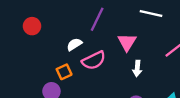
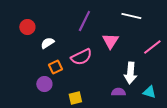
white semicircle: (74, 44) -> (47, 43), moved
white arrow: (137, 68) -> (130, 73), moved, size x1.5

